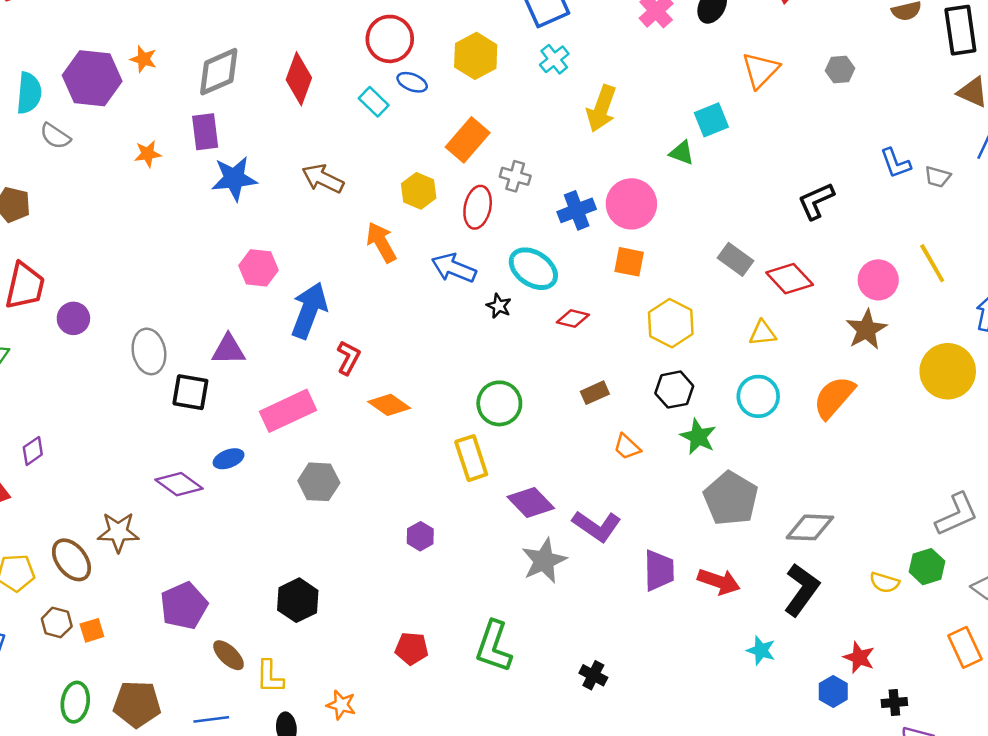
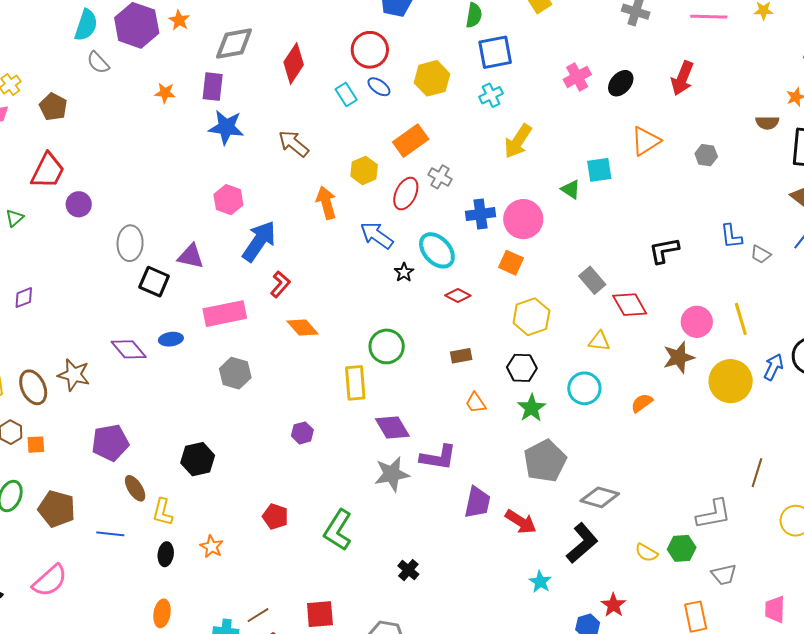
yellow circle: (948, 371) -> (731, 381), moved
orange semicircle: (834, 397) -> (642, 403), size x0.6
purple L-shape: (597, 526) -> (438, 457), turned -39

